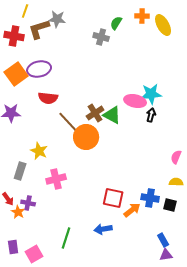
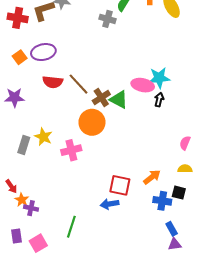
orange square: (16, 74) -> (20, 57), size x0.6
brown line: (68, 122) -> (79, 84), moved
gray rectangle: (20, 171) -> (24, 145), moved
pink cross: (56, 179) -> (71, 150), moved
blue cross: (150, 198) -> (162, 201), moved
purple cross: (28, 203) -> (31, 208), moved
orange arrow: (132, 210) -> (152, 177), moved
blue arrow: (103, 229) -> (110, 204), moved

